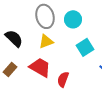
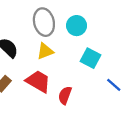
cyan square: (85, 47) -> (90, 58), turned -30

